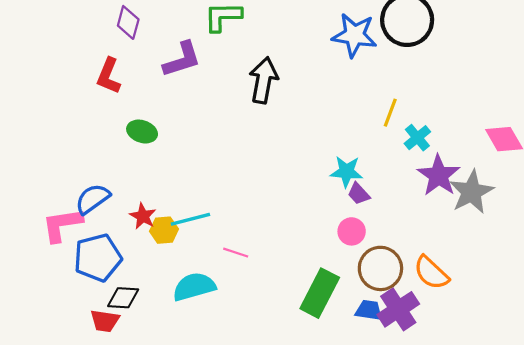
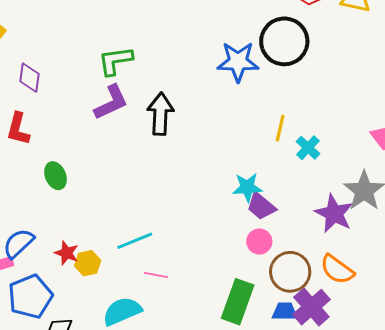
purple L-shape: (182, 59) -> (111, 102), moved
green ellipse: (142, 132) -> (56, 176), turned 56
purple star: (439, 175) -> (334, 214), moved
purple trapezoid: (359, 194) -> (261, 206), size x1.4
cyan line: (190, 219) -> (135, 241), moved

